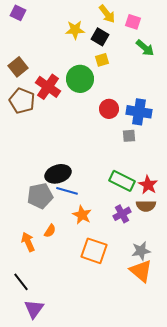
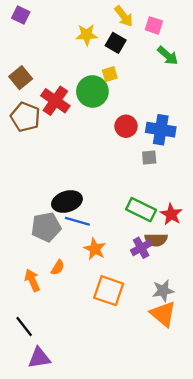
yellow square: (102, 60) -> (110, 74), moved
brown semicircle: (146, 206) -> (156, 240), moved
purple triangle: (34, 309) -> (39, 358), turned 45

